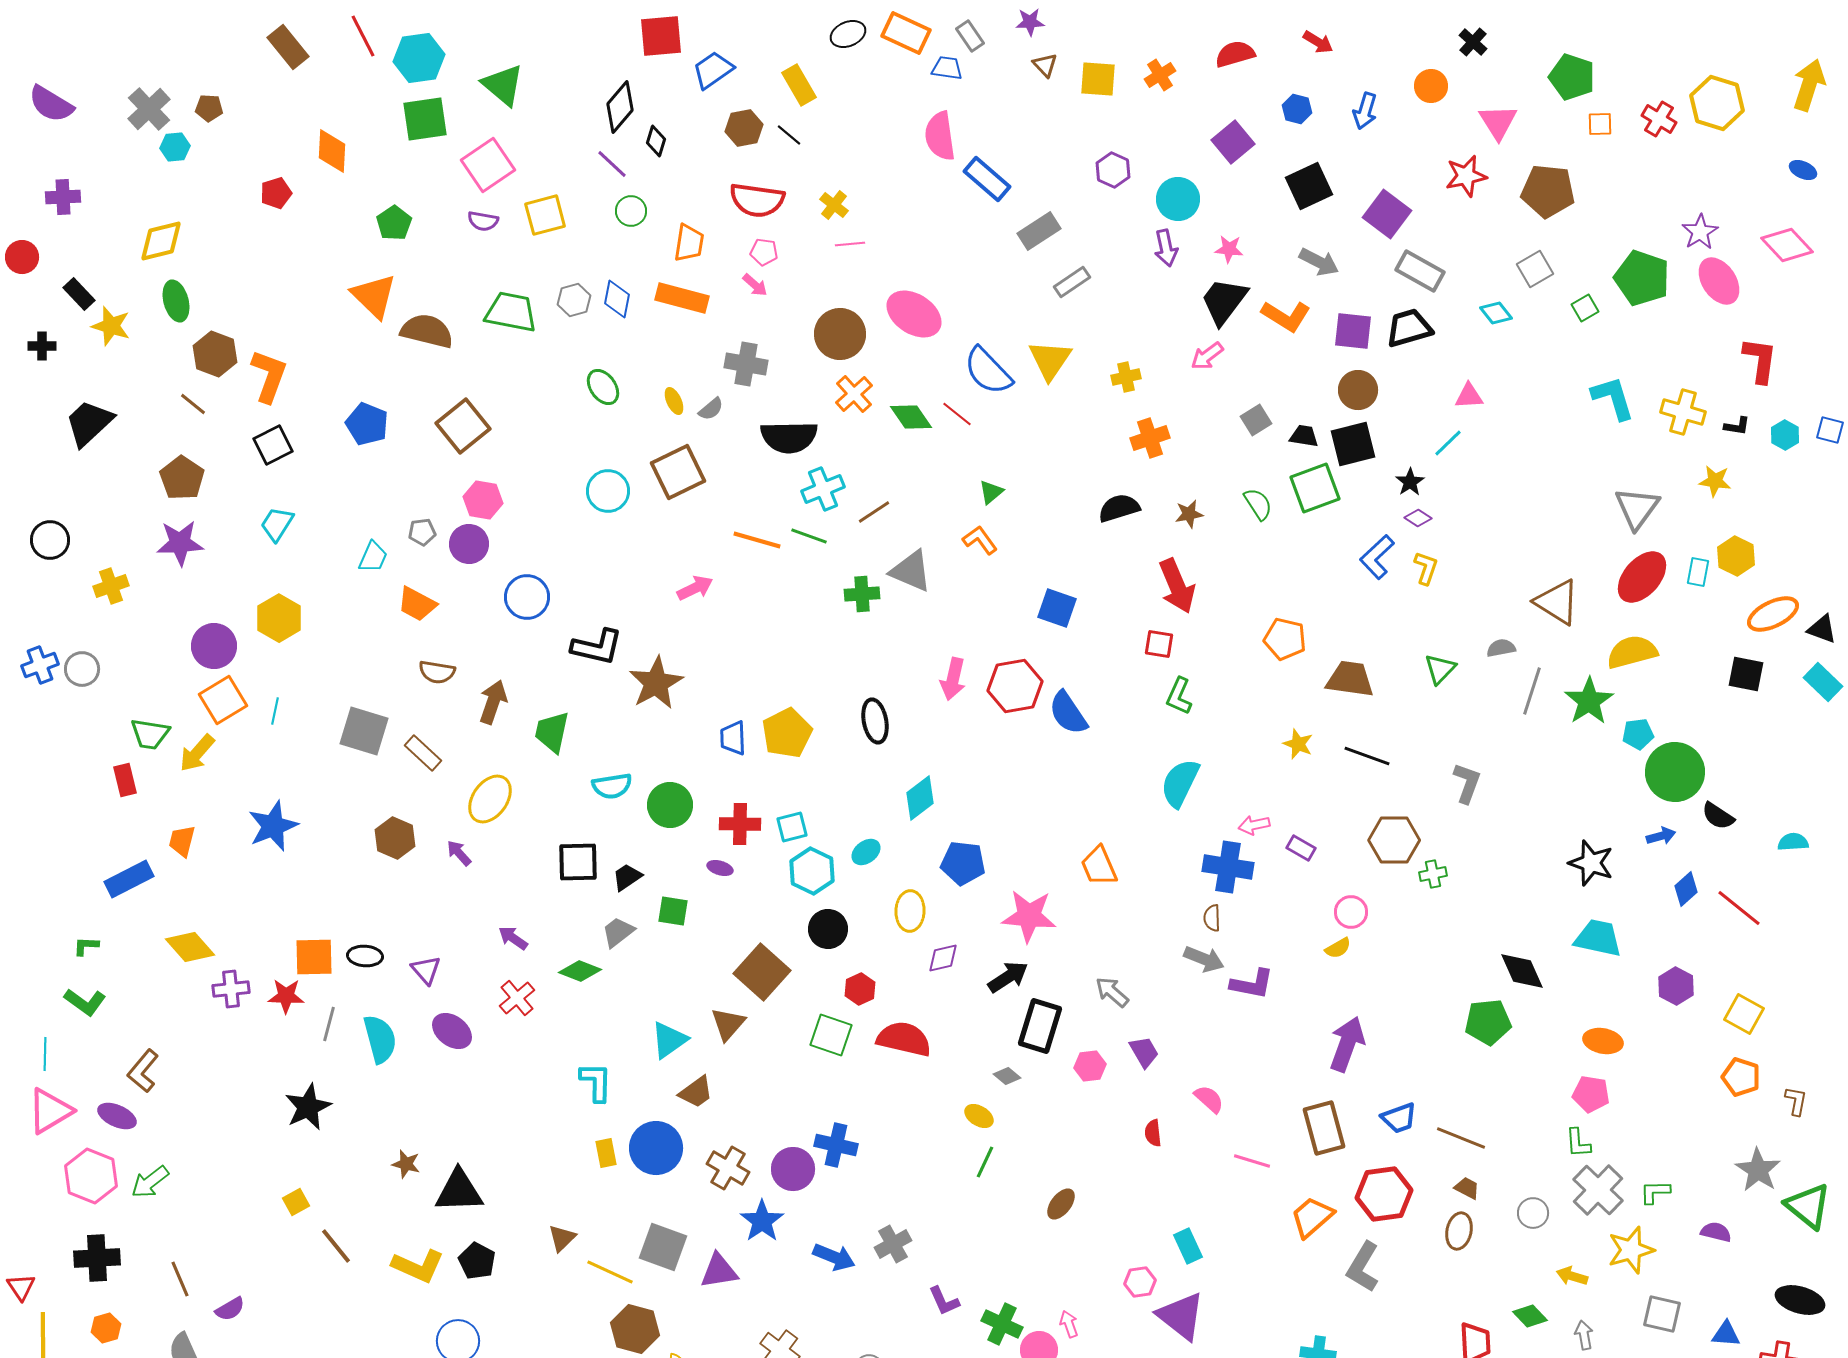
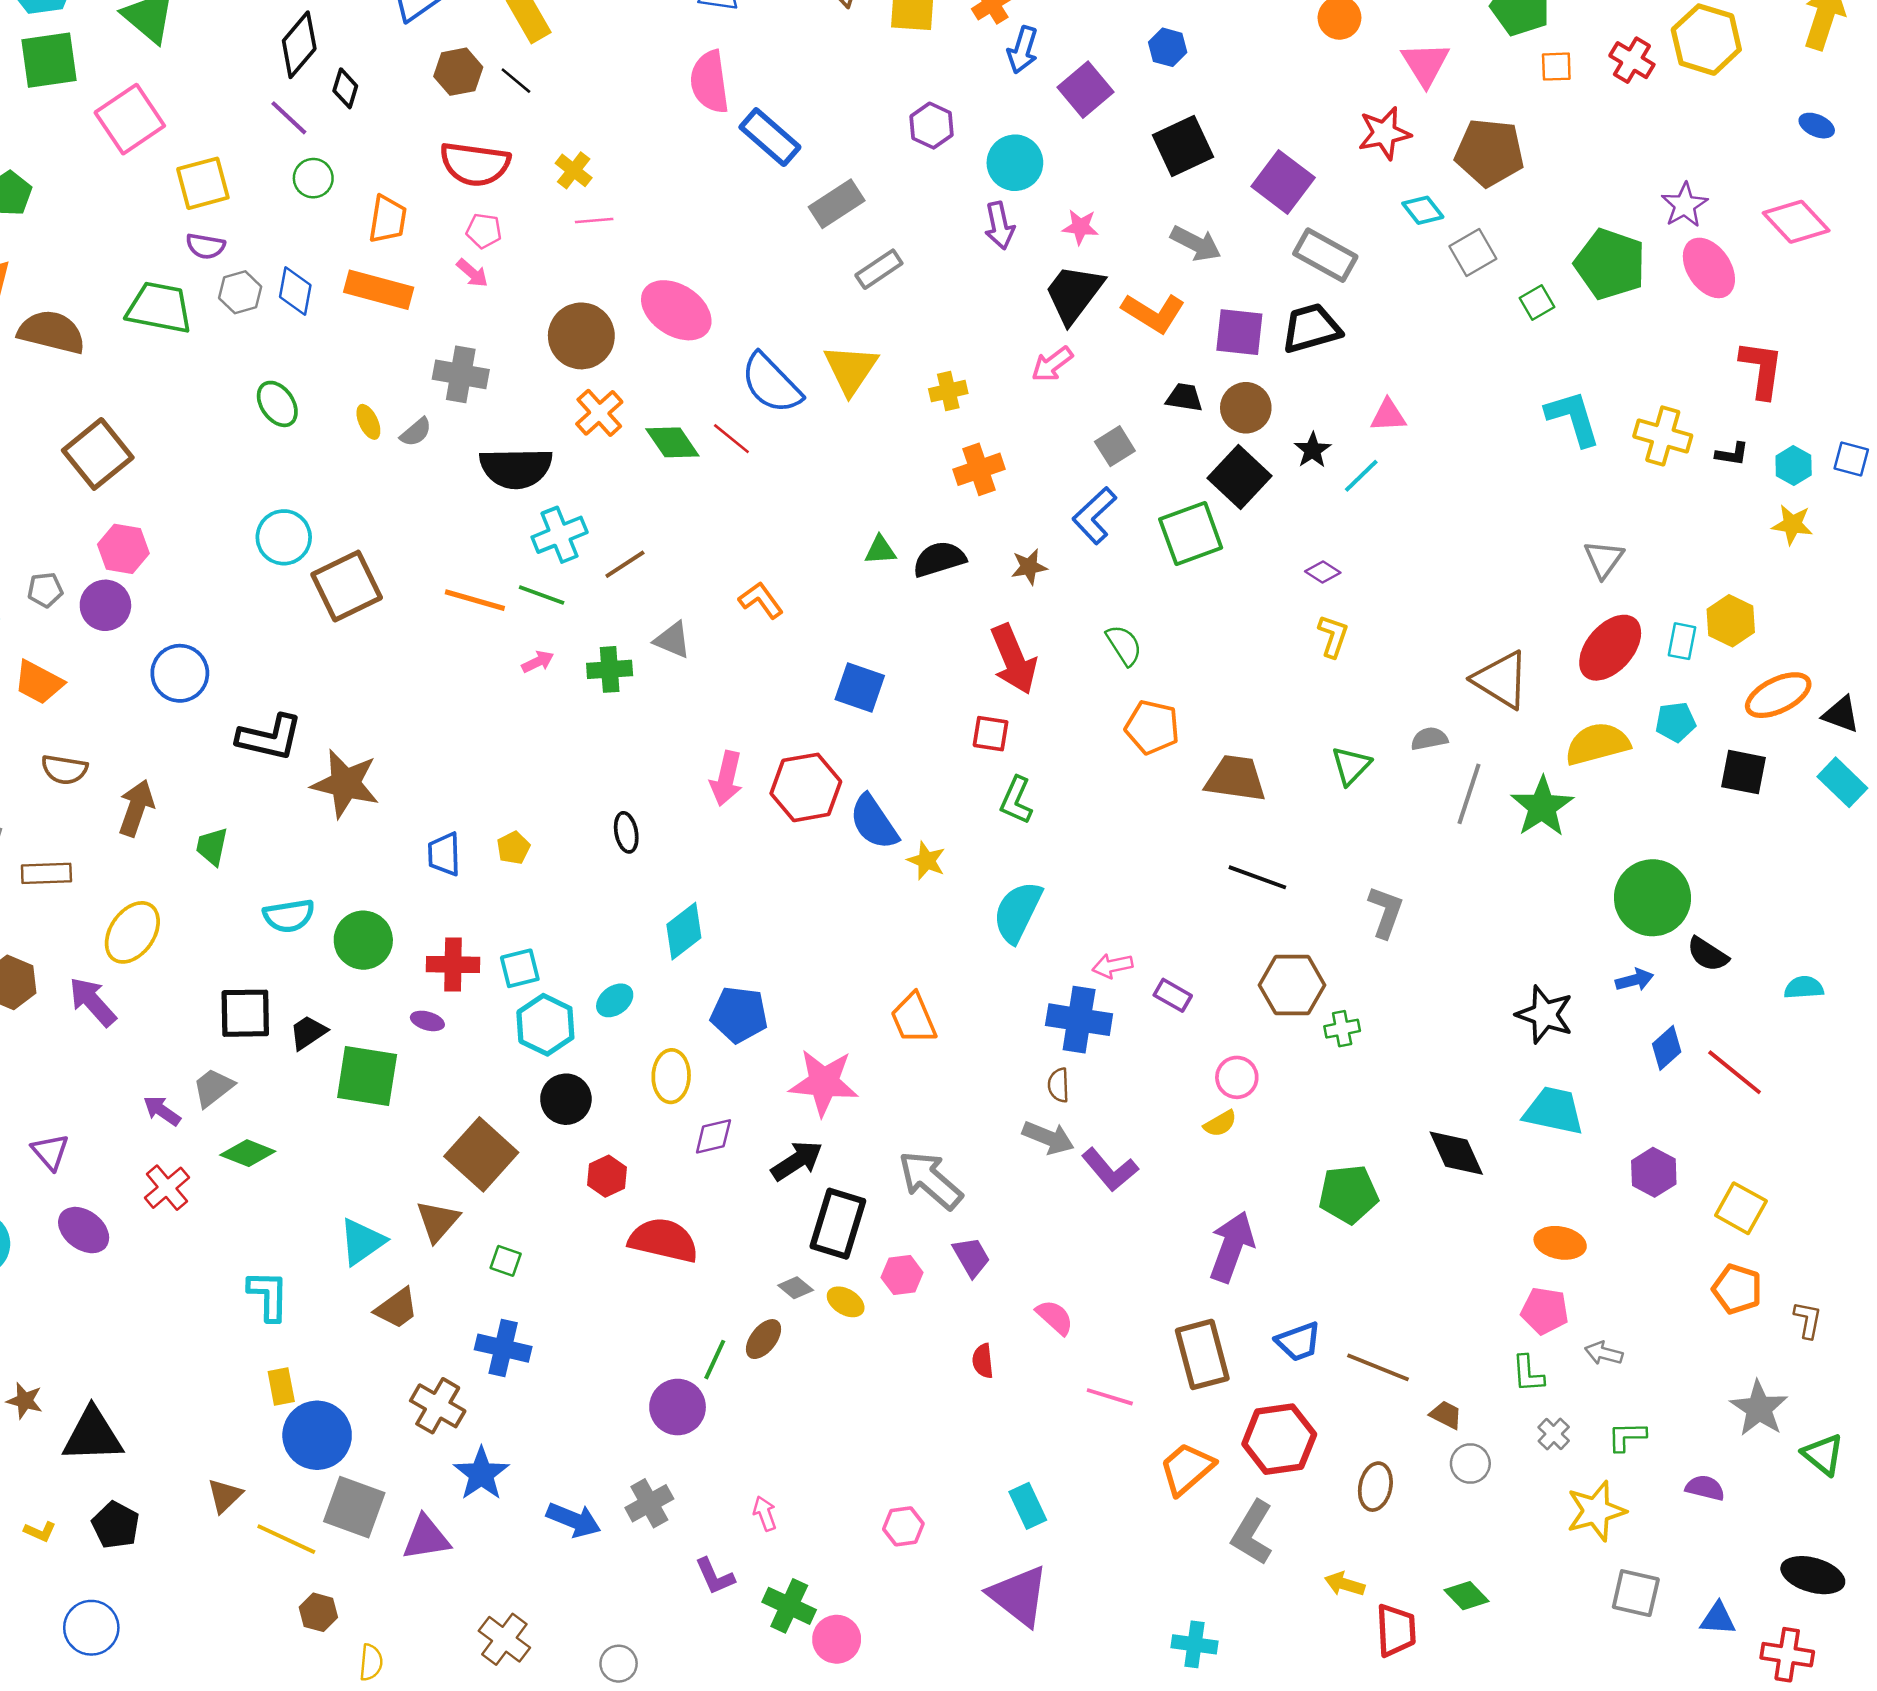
blue arrow: (1365, 111) -> (1023, 50), moved
purple semicircle: (483, 221) -> (205, 246), moved
cyan diamond: (1496, 313) -> (1423, 210), moved
black trapezoid: (1304, 436) -> (1184, 397), moved
black square: (1353, 444) -> (1239, 477), turned -33
brown square: (678, 472) -> (347, 586), moved
yellow star: (1715, 481) -> (1792, 524), moved
black star: (1410, 482) -> (1313, 450), moved
green triangle: (991, 492) -> (880, 550), moved, turned 36
green semicircle: (1258, 504) -> (1124, 645), moved
gray triangle: (1637, 508) -> (1604, 559), size x0.7
blue L-shape: (1377, 557) -> (1094, 516), moved
gray triangle: (911, 571) -> (672, 640), size x0.7
pink arrow: (695, 588) -> (538, 662), moved, size x0.7
brown star: (656, 683) -> (345, 784), turned -30
black ellipse: (875, 721) -> (626, 832), size x0.7
green trapezoid: (552, 732) -> (212, 846), size x0.7
yellow pentagon: (787, 733) -> (513, 848), size x0.5
cyan pentagon: (1638, 734) -> (1676, 722), moved
yellow star: (1298, 744) -> (926, 861), moved
brown rectangle: (423, 753) -> (46, 873), turned -45
purple arrow: (459, 853) -> (93, 1002), size x1.5
green square: (673, 911) -> (367, 1076), size x1.6
gray trapezoid: (618, 932) -> (213, 1088), moved
purple L-shape: (1252, 984) -> (1110, 1170), turned 39
gray arrow: (1112, 992) -> (930, 1180), size x1.5
green pentagon: (1488, 1022) -> (1348, 1194), moved
green square: (831, 1035) -> (506, 1261), moved, size x0.6
yellow ellipse: (979, 1116) -> (846, 1302), moved
blue cross: (836, 1145) -> (503, 1348), moved
blue circle: (656, 1148) -> (317, 1435), moved
green line: (985, 1162) -> (715, 1360), moved
purple circle: (793, 1169) -> (678, 1407), moved
brown trapezoid: (1467, 1188) -> (1446, 1415), moved
gray cross: (1598, 1190) -> (1554, 1434), size x0.5
brown ellipse: (1061, 1204) -> (764, 1339), moved
green triangle: (1808, 1206) -> (1823, 1455), size x0.7
yellow L-shape: (418, 1266) -> (40, 1531), size x0.5
yellow arrow: (1572, 1276) -> (1345, 1584), moved
pink hexagon: (1140, 1282) -> (903, 1526), moved
pink arrow: (1069, 1324) -> (765, 1514), moved
brown hexagon: (635, 1329) -> (318, 1612), size x0.6
gray arrow: (1584, 1335) -> (1604, 1353), moved, turned -64

